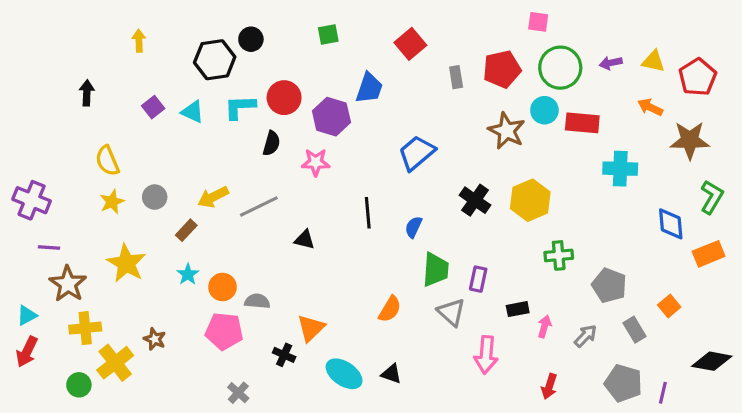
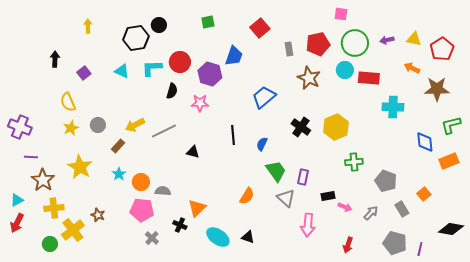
purple square: (153, 107) -> (84, 73), moved
brown star: (507, 131) -> (309, 78), moved
green L-shape: (712, 197) -> (451, 125), turned -135
green trapezoid: (436, 270) -> (276, 171), turned -40
pink arrow: (544, 326) -> (345, 207), turned 96
gray cross: (238, 393) -> (152, 238), moved

